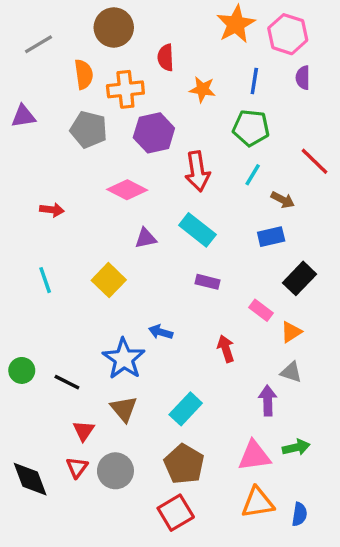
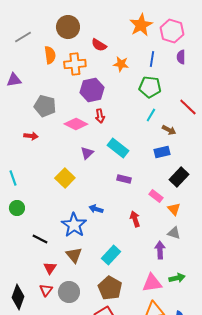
red semicircle: (166, 58) -> (99, 45), turned -56
gray pentagon: (89, 130) -> (45, 106), moved
red arrow: (197, 171) -> (100, 116), moved, size x0.6
purple triangle: (146, 238) -> (87, 153), turned -32
cyan line: (45, 280) -> (13, 178), moved
orange triangle: (291, 332) -> (174, 209), turned -40
green circle: (22, 370) -> (17, 208), moved
black diamond: (30, 479) -> (18, 297), turned 40

